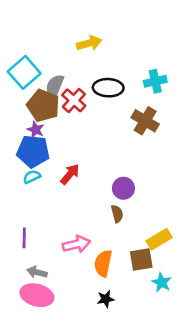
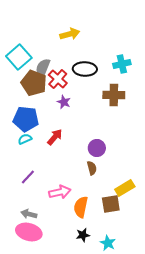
brown cross: (145, 121) -> (114, 95), turned -30
purple star: (36, 130) -> (64, 102), moved
purple line: (24, 238) -> (28, 177), moved, turned 42
cyan star: (162, 282) -> (108, 243), moved

